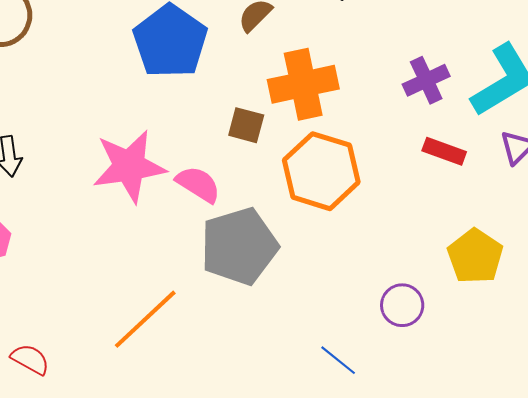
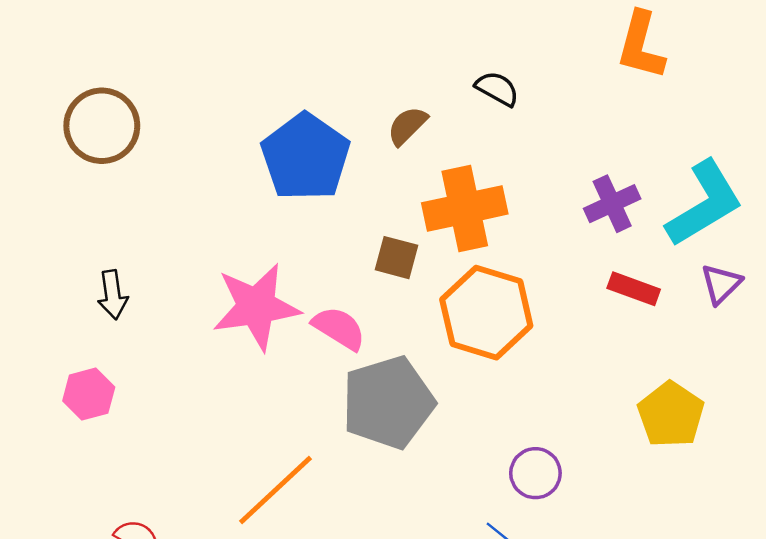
purple circle: (402, 305) -> (535, 473), moved

